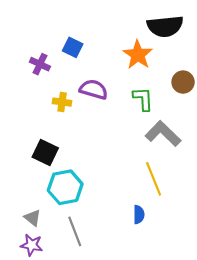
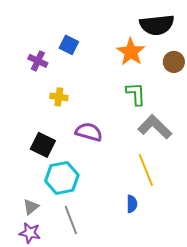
brown circle: (183, 82) -> (174, 62), moved
purple semicircle: (94, 89) -> (89, 132), moved
gray triangle: (33, 218) -> (31, 207), turned 42

